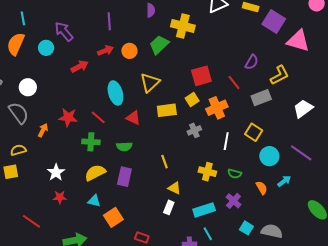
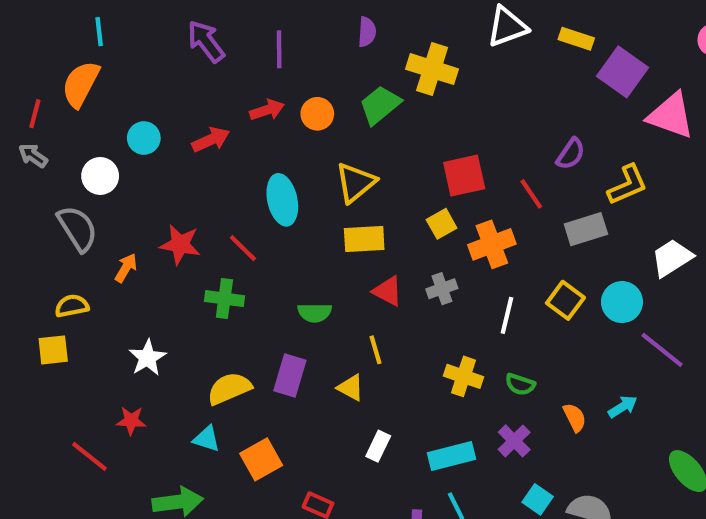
purple arrow: (64, 32) -> (206, 41), moved
cyan circle: (46, 48) -> (144, 138), moved
yellow rectangle: (167, 110) -> (364, 239), moved
red triangle: (133, 118) -> (388, 291), moved
green semicircle: (124, 146) -> (314, 313), moved
cyan circle: (269, 156) -> (622, 302), moved
yellow semicircle: (95, 173) -> (229, 388), moved
yellow triangle: (174, 188) -> (351, 388), moved
red star: (60, 197) -> (131, 421), moved
cyan triangle: (94, 201) -> (207, 439), moved

